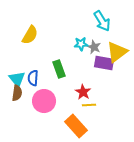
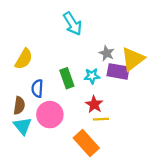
cyan arrow: (102, 21) -> (73, 24), moved
yellow semicircle: (30, 35) -> (24, 59), moved
cyan star: (81, 44) -> (92, 76), moved
cyan triangle: (17, 79) -> (23, 126), moved

